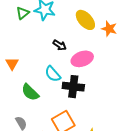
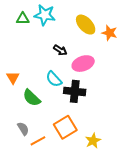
green triangle: (23, 13) -> (23, 19), turned 40
orange triangle: (12, 64) -> (13, 78), moved

